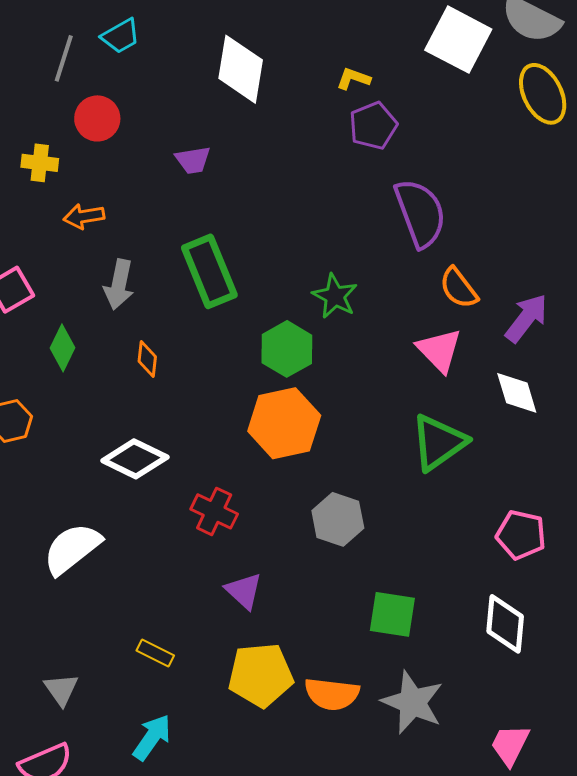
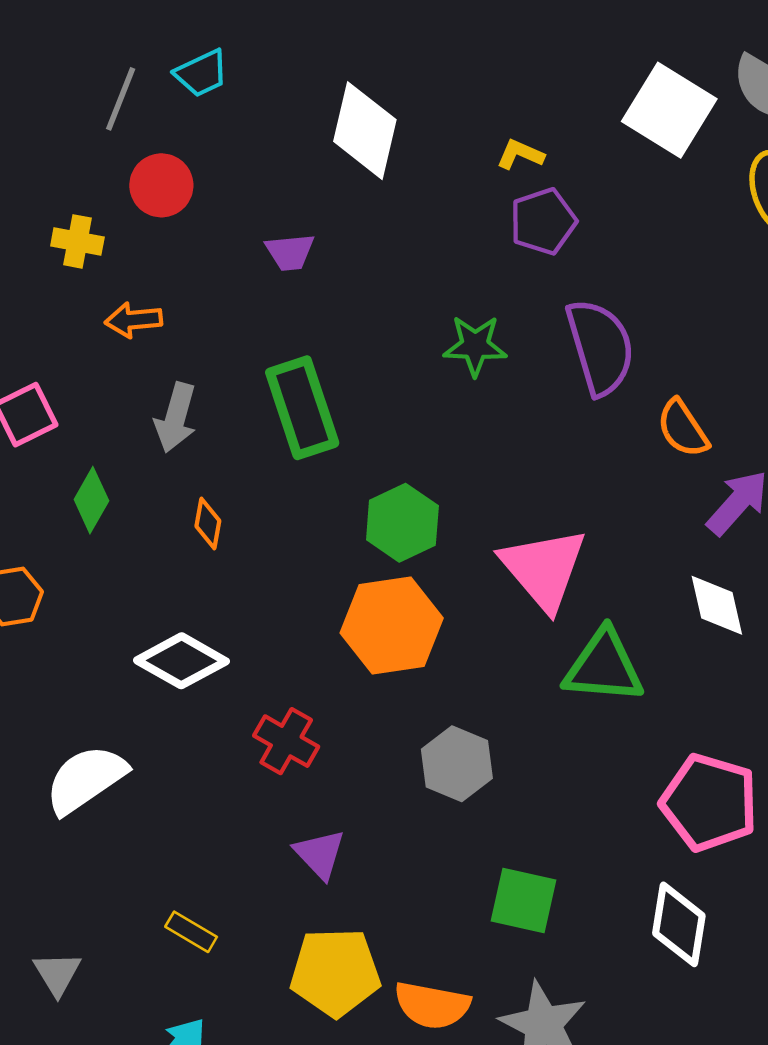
orange semicircle: (459, 288) -> (683, 428), moved
green star: (335, 296) -> (475, 346), moved, turned -30
pink triangle: (439, 350) -> (544, 569), moved, size x1.4
green triangle: (439, 442) -> (604, 667), turned 36
pink pentagon: (521, 535) -> (709, 802), size x1.4

